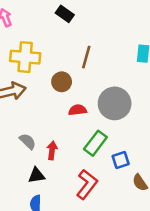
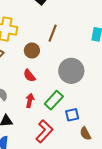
red semicircle: (78, 110) -> (29, 76), moved, turned -128
red arrow: (52, 150) -> (30, 101), moved

